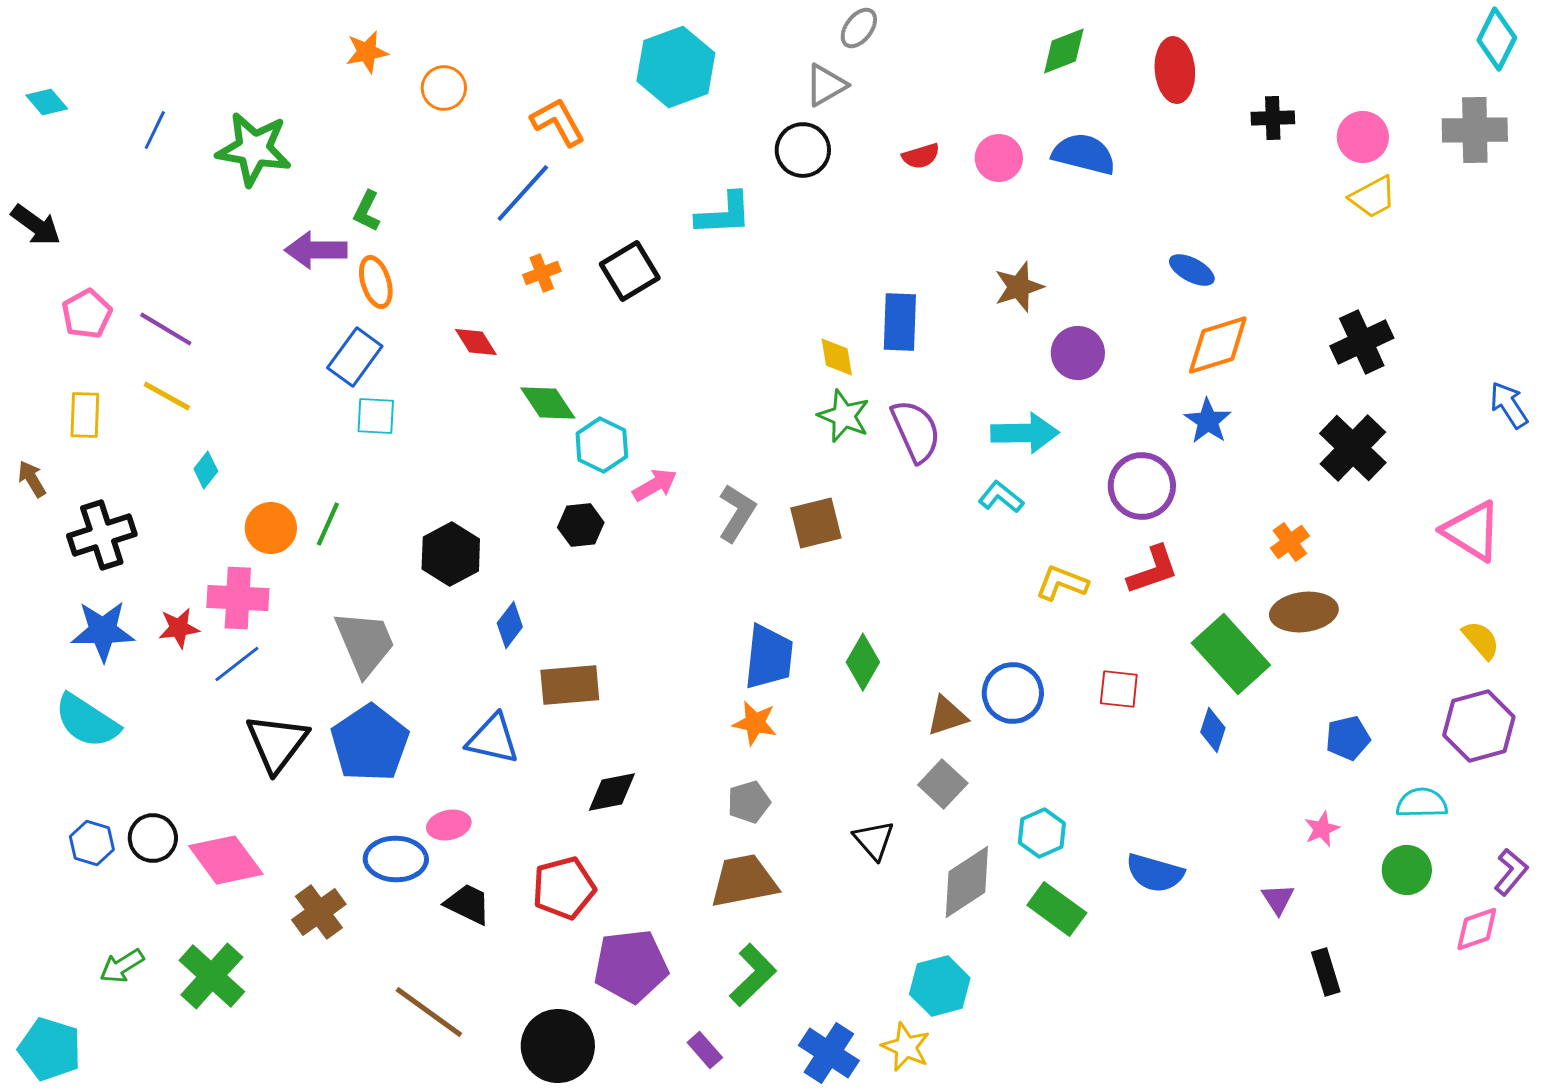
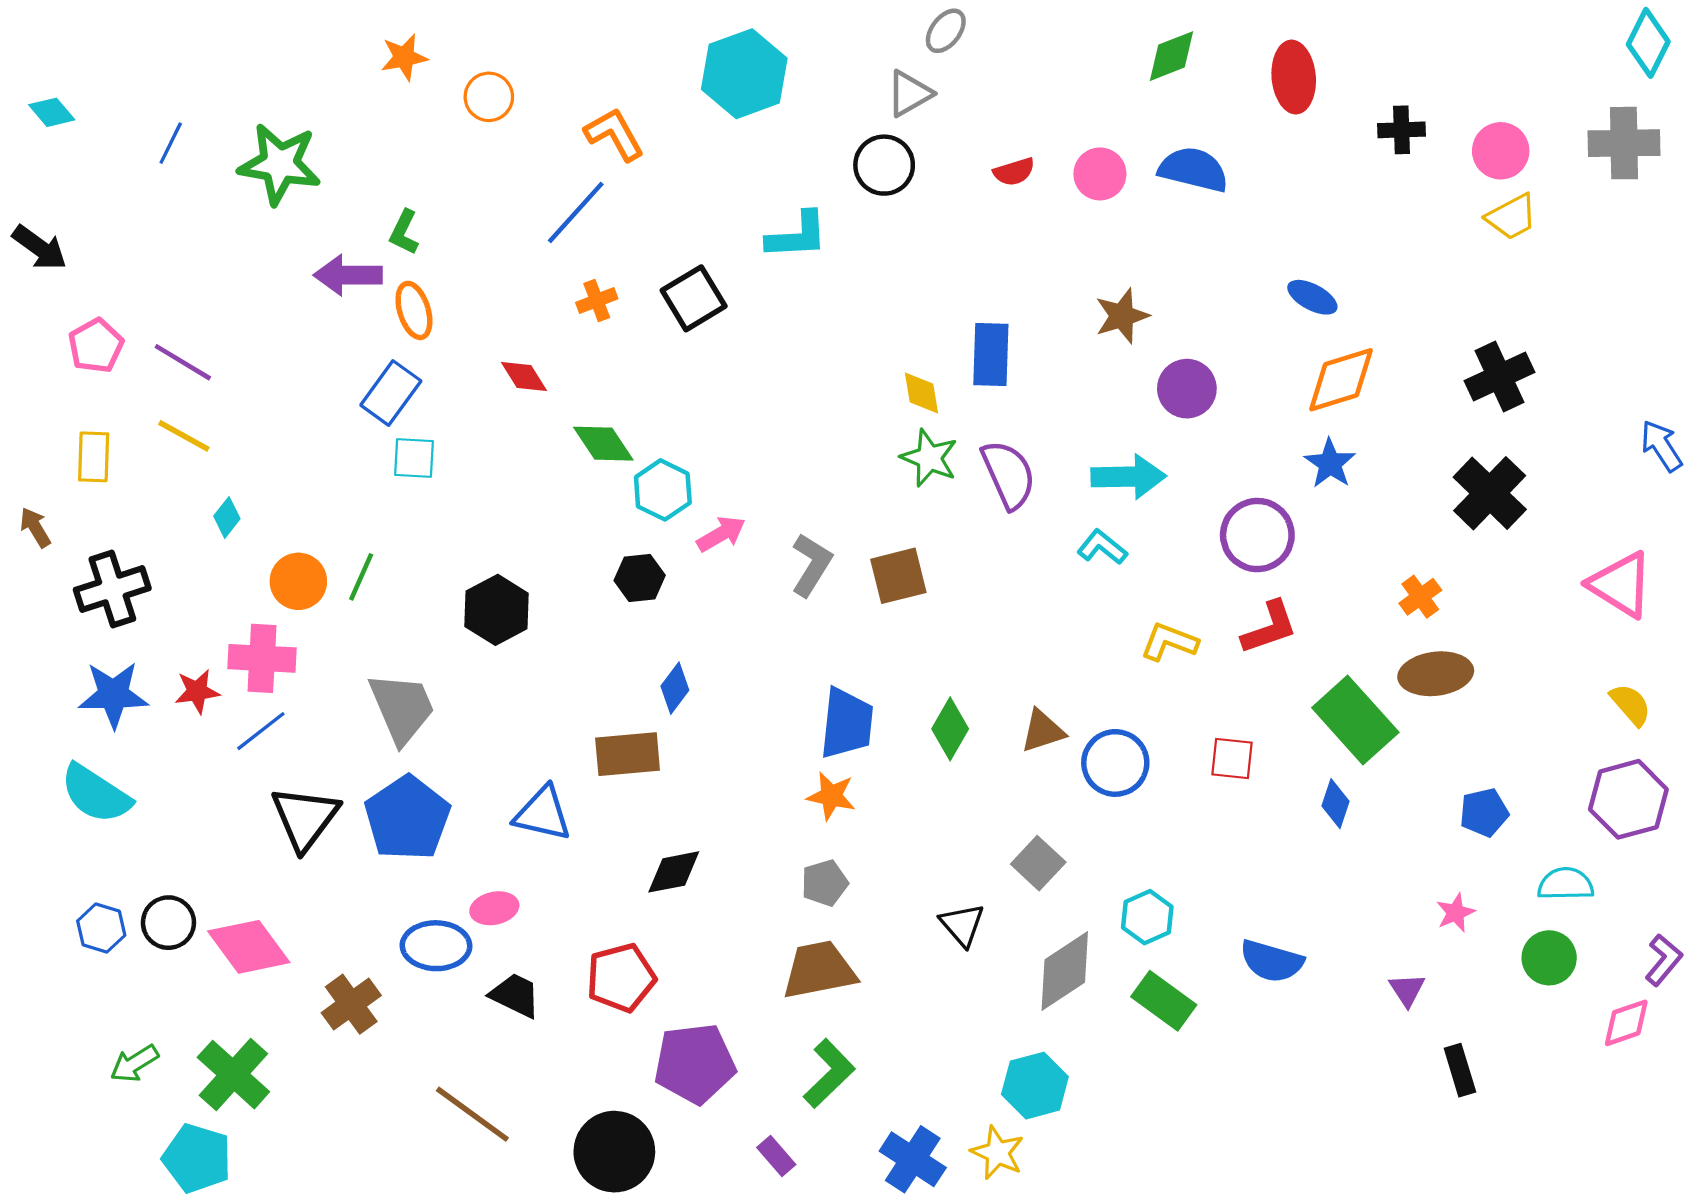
blue diamond: (510, 625) -> (675, 688), moved
brown triangle: (947, 716) -> (1043, 731), moved
cyan pentagon: (50, 1049) -> (197, 1158), moved

